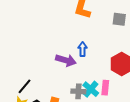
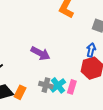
blue arrow: (83, 49) -> (91, 50), moved

